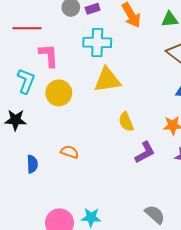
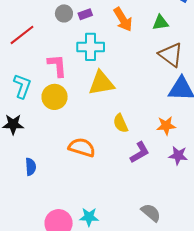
red line: (27, 28) -> (22, 35), turned -36
pink L-shape: (49, 56) -> (57, 65), moved
orange semicircle: (70, 152) -> (82, 147), moved, size x1.5

